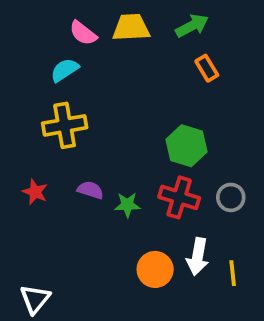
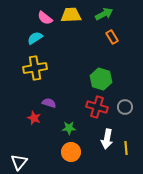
red star: (35, 192) -> (34, 118), moved
green star: (127, 205) -> (69, 128), moved
orange circle: (155, 269) -> (71, 152), moved

